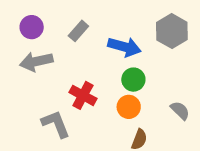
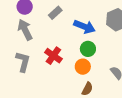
gray arrow: (36, 62) -> (25, 30), turned 70
gray L-shape: (56, 124) -> (23, 62), moved, turned 30

